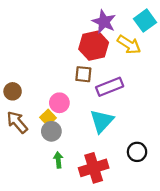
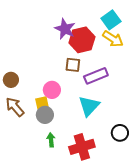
cyan square: (145, 21) -> (111, 20), moved
purple star: (104, 22) -> (65, 29), moved
yellow square: (48, 118) -> (42, 103), turned 32

